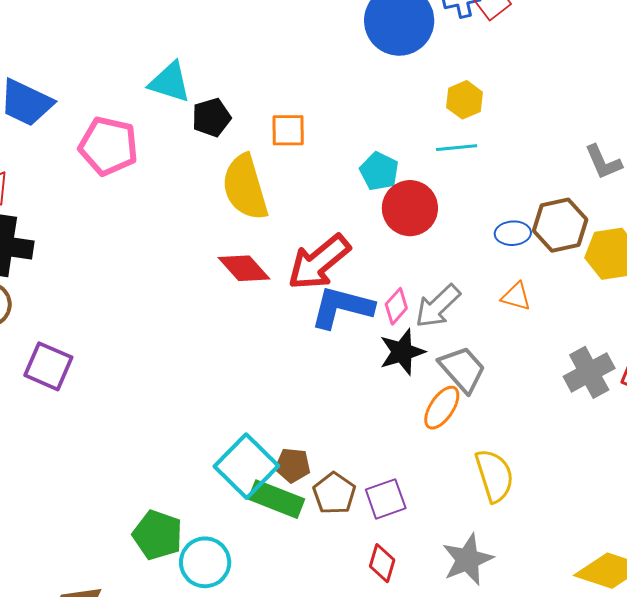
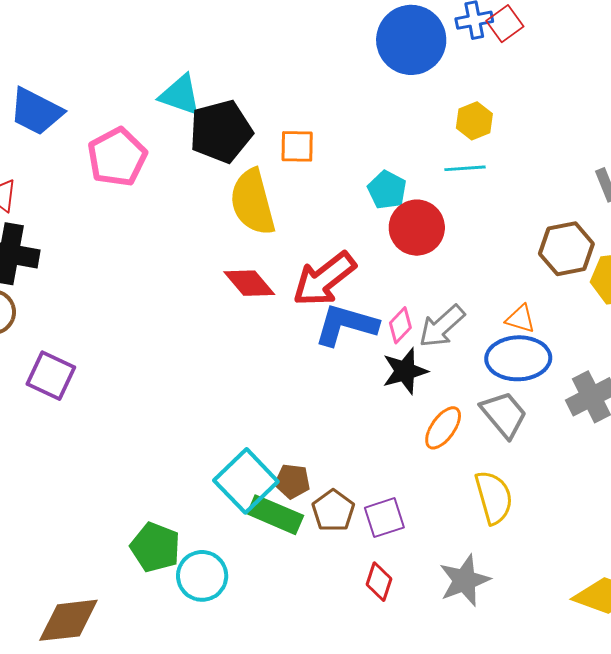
black pentagon: (211, 117) -> (221, 131), size x1.6
pink pentagon: (108, 146) -> (117, 157), turned 30
blue ellipse: (513, 233) -> (518, 358), moved, size x1.8
gray trapezoid: (462, 369) -> (504, 414), moved

